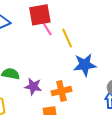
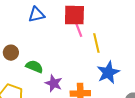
blue star: (85, 65) -> (108, 72), turned -30

